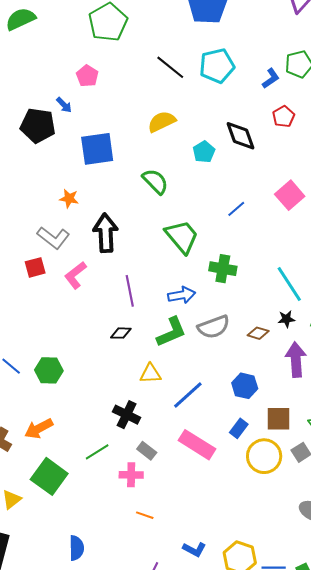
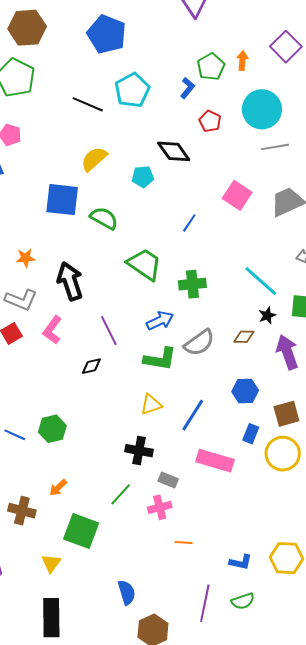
blue square: (97, 149) -> (62, 200), moved, turned 30
cyan pentagon: (204, 152) -> (143, 177), turned -30
green L-shape: (171, 332) -> (160, 359), turned 48
black diamond: (121, 333) -> (91, 366), moved
orange arrow: (39, 429) -> (58, 488), size x0.7

